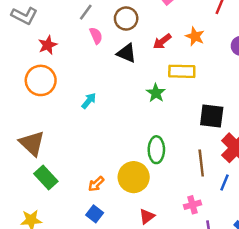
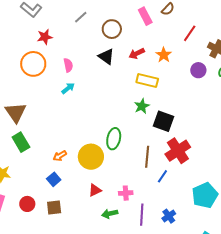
pink semicircle: (96, 36) -> (68, 65), moved
green star: (156, 93) -> (142, 106), moved
pink cross: (192, 205) -> (126, 193), moved

